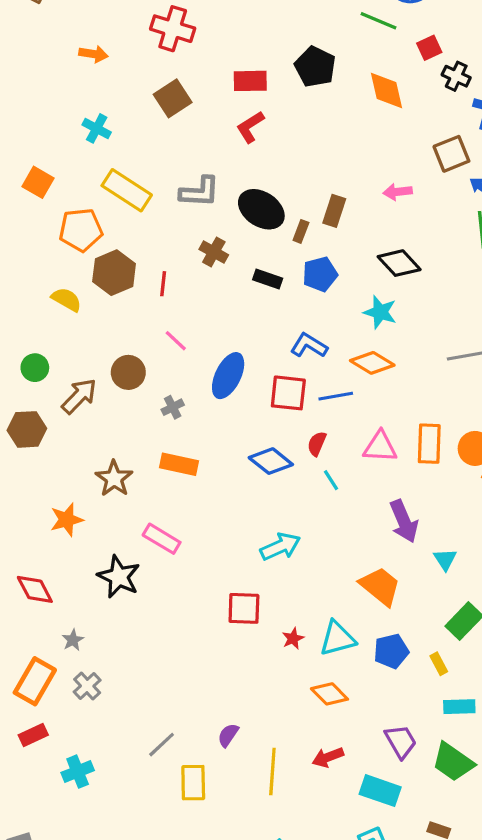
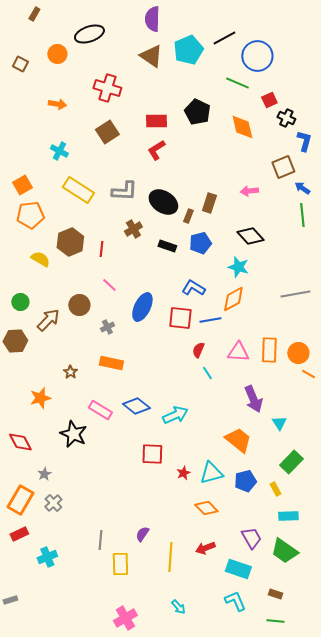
orange square: (38, 182) -> (22, 185), turned 30
orange pentagon: (81, 230) -> (30, 215), moved
brown cross: (214, 252) -> (133, 229), turned 30
orange diamond: (372, 363) -> (233, 299), turned -60
blue diamond: (271, 461) -> (136, 406), moved
brown star: (114, 479) -> (70, 372), size x0.6
gray line: (162, 745) -> (100, 540), turned -42

